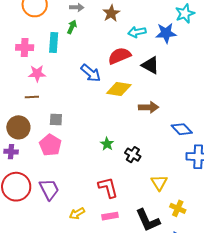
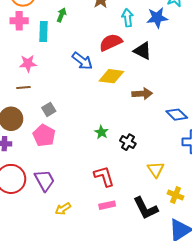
cyan arrow: (137, 32) -> (128, 18), turned 96
pink cross: (25, 48) -> (19, 21), moved
gray square: (56, 120) -> (49, 109), turned -32
yellow arrow: (77, 213) -> (63, 209), moved

